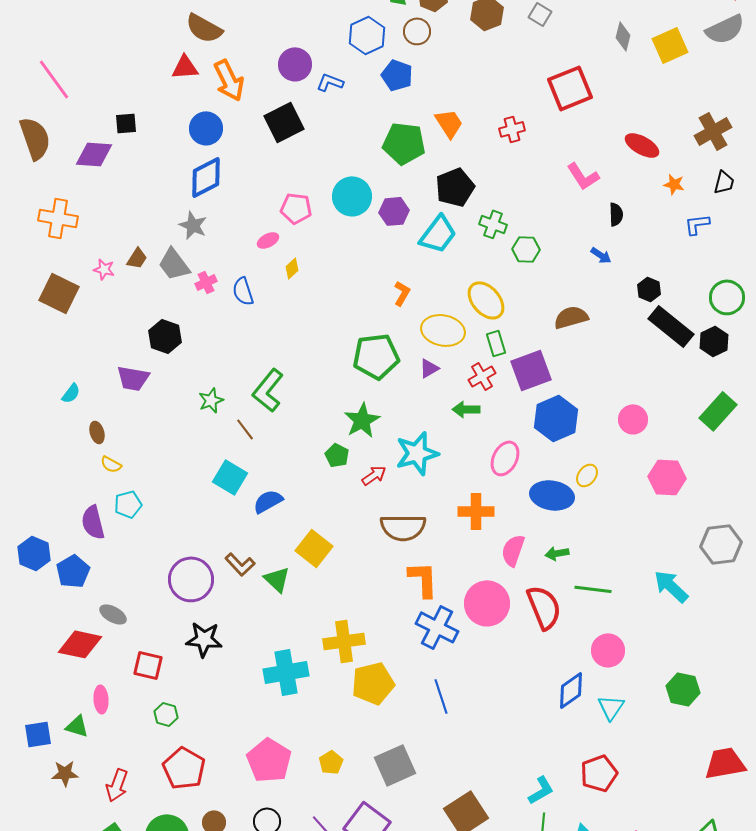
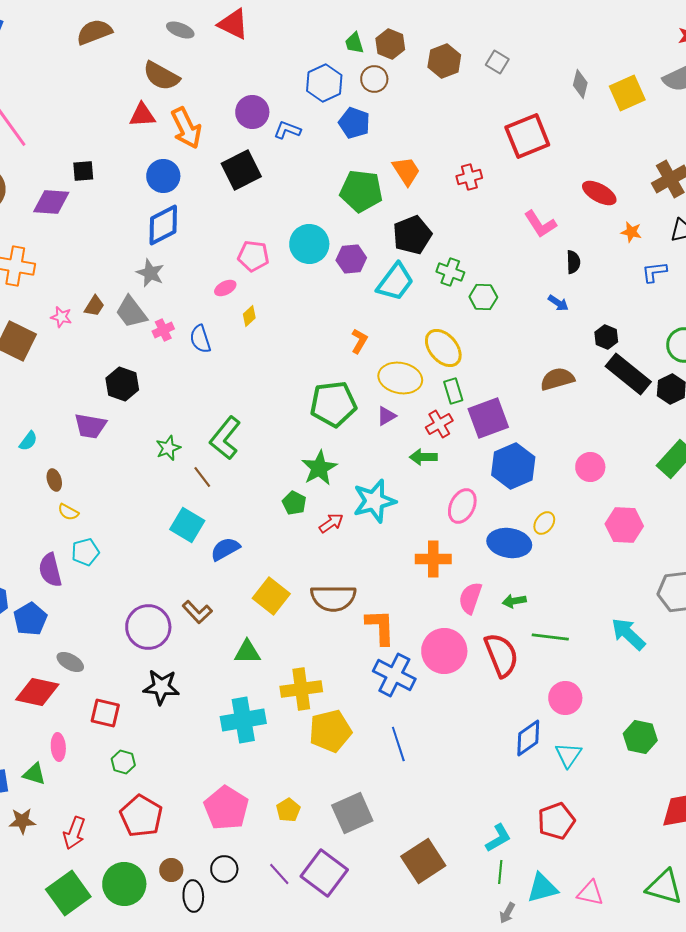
brown semicircle: (571, 317) -> (557, 379), moved
brown semicircle: (403, 527) -> (333, 598), moved
green triangle: (277, 579) -> (247, 652), moved, turned -44

